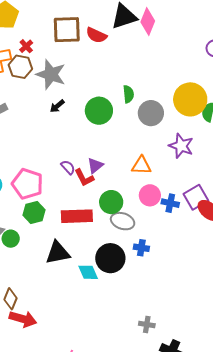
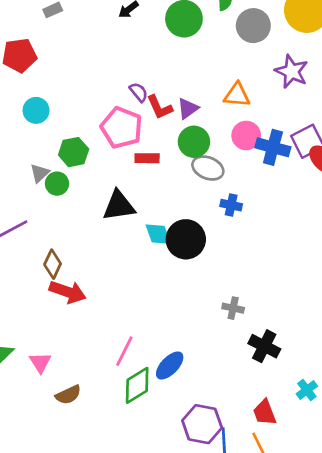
purple triangle: (95, 166) -> (188, 108), moved
pink pentagon: (27, 184) -> (122, 128), moved
blue cross: (170, 203) -> (273, 147), size x1.4
green hexagon: (34, 212) -> (74, 152), moved
red rectangle: (77, 216) -> (147, 158), size x0.6
black circle: (110, 258) -> (186, 239), moved

